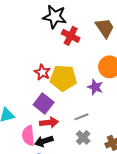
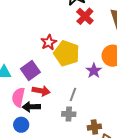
purple square: (44, 104) -> (30, 70), moved
gray line: (82, 117) -> (73, 94), turned -64
gray cross: (83, 137) -> (69, 114), turned 32

